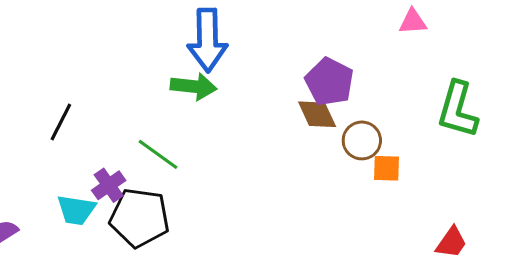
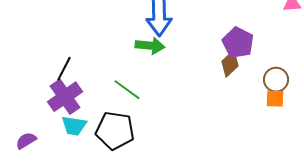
brown diamond: (317, 114) -> (230, 64), turned 72
brown circle: (362, 140) -> (276, 80), moved
purple cross: (109, 185) -> (65, 97), moved, size x1.6

